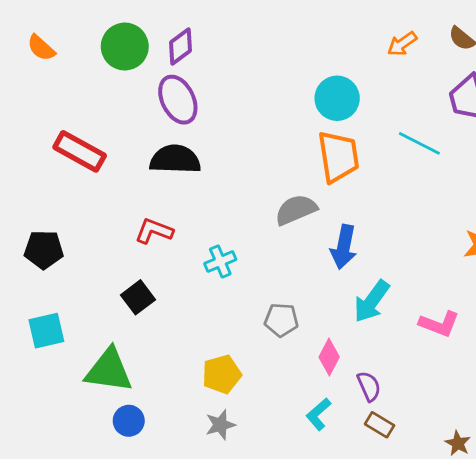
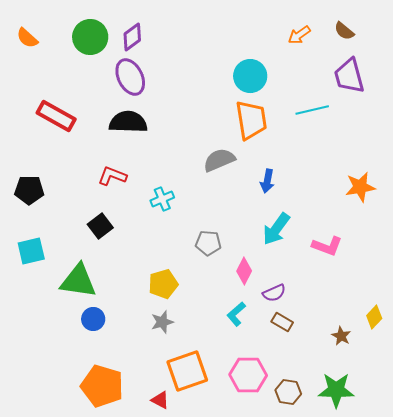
cyan line: (419, 143) -> (312, 110), turned -40
blue arrow: (344, 247) -> (267, 181), moved, size x0.7
purple semicircle: (369, 386) -> (274, 293), turned 90

